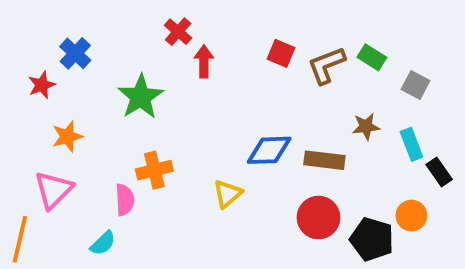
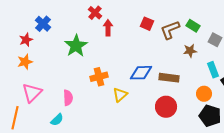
brown star: (366, 127) -> (190, 51), moved
orange star: (67, 136) -> (25, 62), moved
orange cross: (154, 170) -> (99, 77), moved
orange circle: (411, 216) -> (204, 94), moved
black pentagon: (372, 239) -> (210, 116), moved

